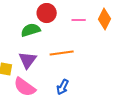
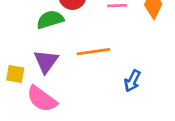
blue arrow: (63, 87) -> (132, 81), moved

